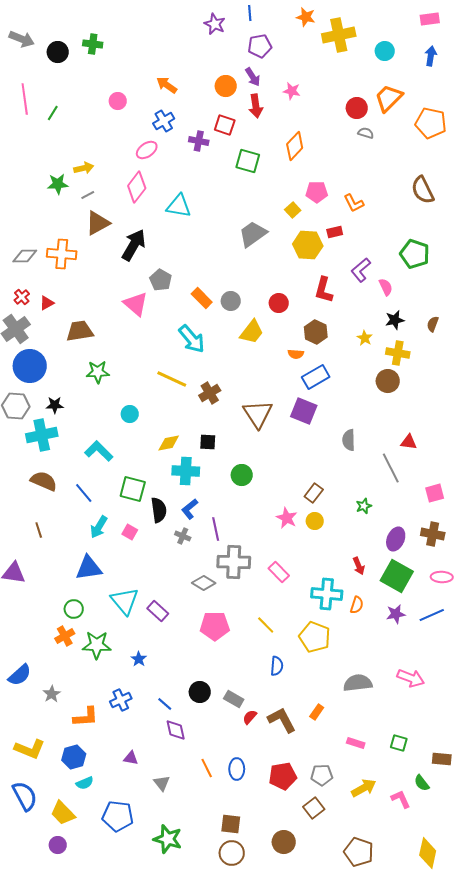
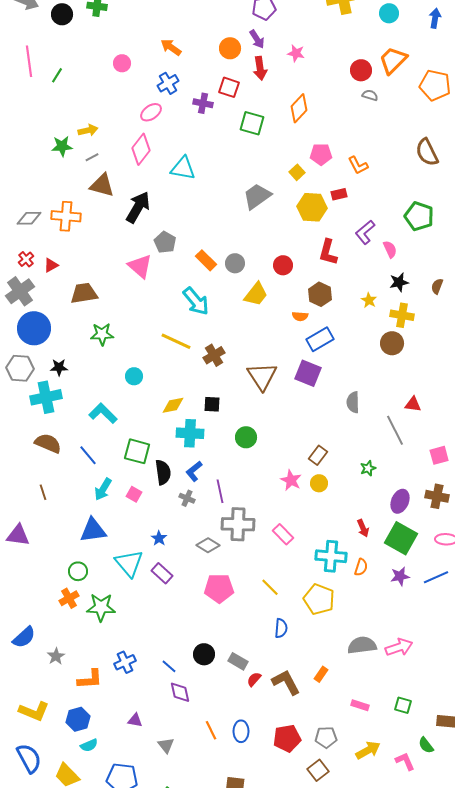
brown triangle: (98, 223) -> (102, 185), turned 44
blue star: (139, 659) -> (159, 538), moved
pink arrow: (411, 678) -> (399, 647), moved, turned -40

